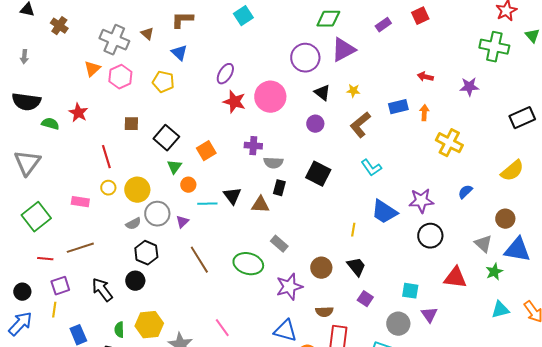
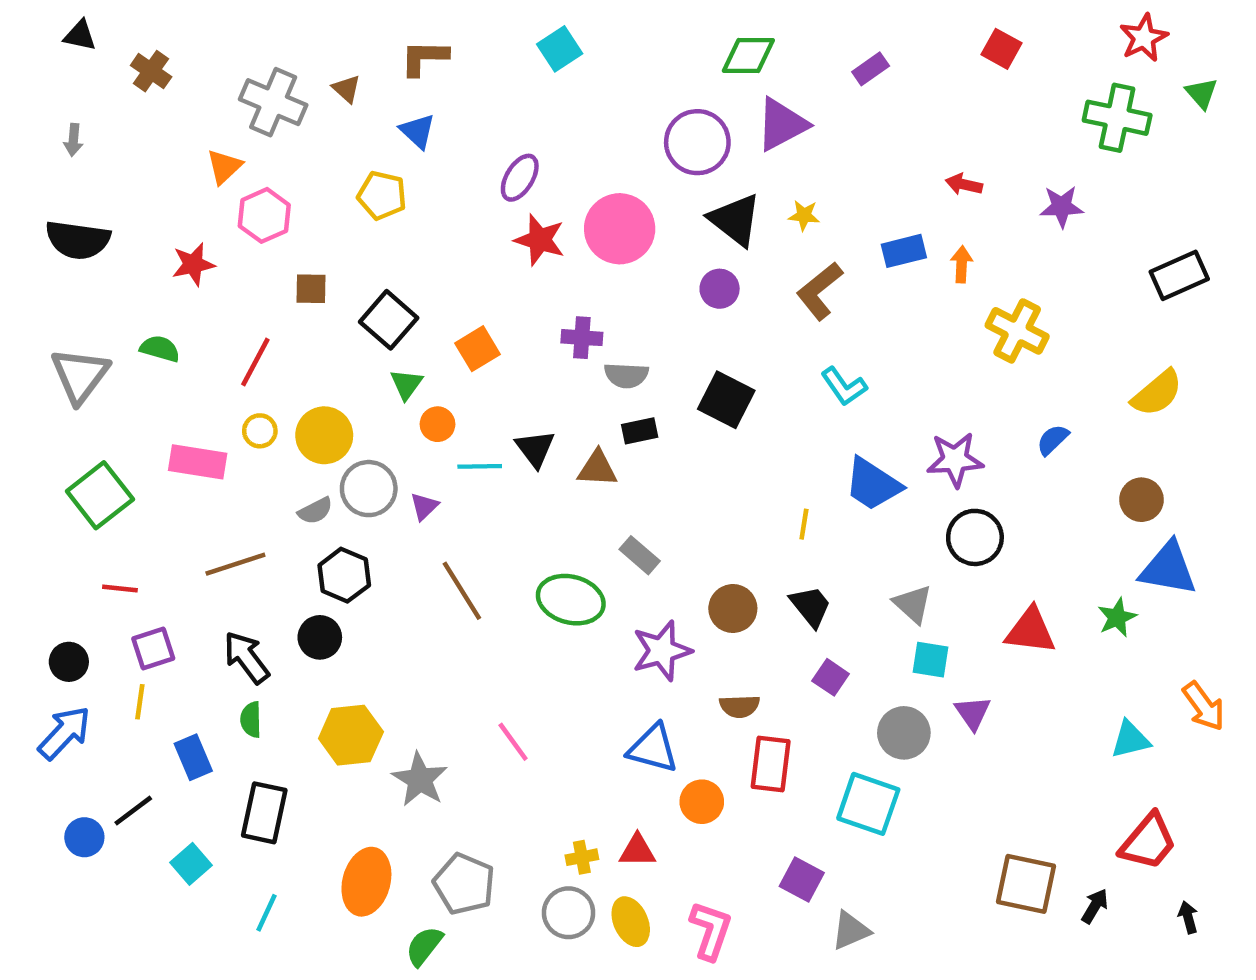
red square: (420, 16) -> (1002, 49), moved, turned -36
pink hexagon: (120, 77) -> (264, 215), moved
black triangle: (322, 93) -> (735, 220), size x1.5
red star: (78, 113) -> (193, 264), turned 30
green semicircle: (50, 124) -> (160, 349), moved
red line: (106, 157) -> (255, 362), turned 45
black rectangle: (279, 188) -> (640, 431), turned 63
pink rectangle: (80, 202) -> (198, 462), size x1.4
gray triangle: (483, 244) -> (913, 604), moved
brown line: (80, 248) -> (235, 564), moved
cyan triangle: (500, 310) -> (1130, 740), moved
green semicircle: (119, 330) -> (251, 720), moved

